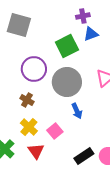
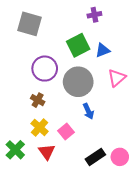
blue triangle: (91, 34) -> (103, 50), moved

